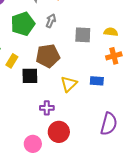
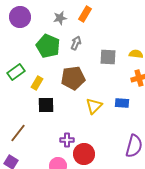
green pentagon: (23, 24) -> (48, 46), turned -30
black square: (30, 76) -> (46, 105), moved
purple cross: (47, 108) -> (67, 140), moved

